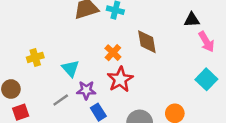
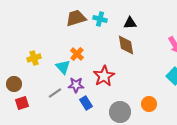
black triangle: (192, 20) -> (130, 23), moved
orange cross: (113, 53) -> (77, 54), moved

